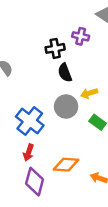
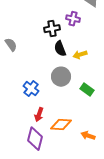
yellow arrow: (89, 93) -> (80, 55), moved
blue cross: (30, 121) -> (31, 89), size x0.7
red arrow: (29, 153) -> (39, 115), moved

